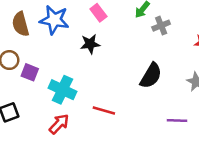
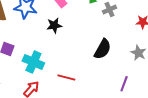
purple line: (177, 121) -> (124, 84), turned -70

